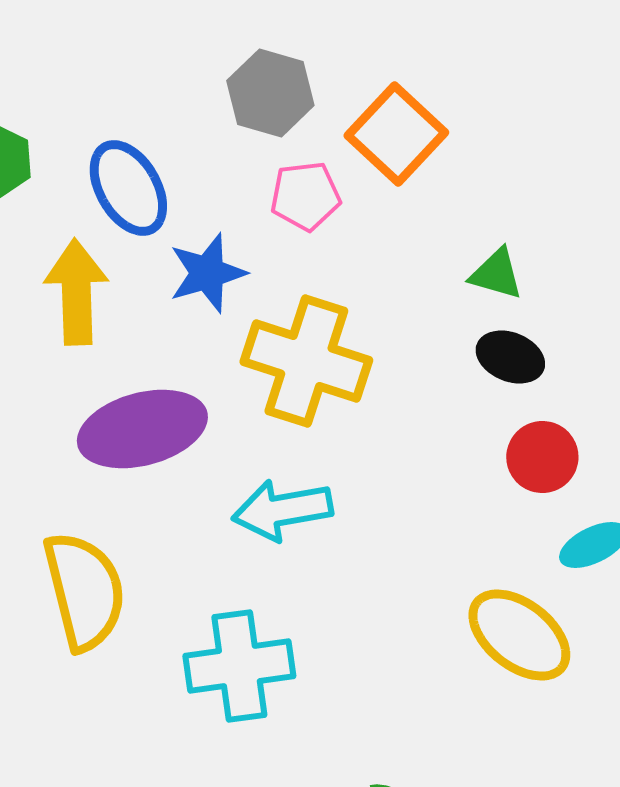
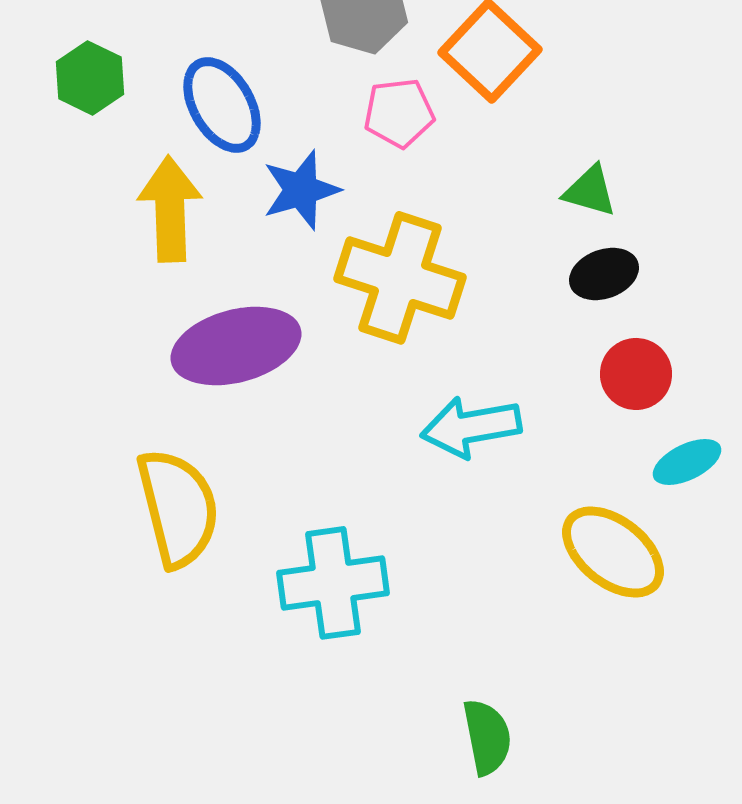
black ellipse: (510, 357) -> (604, 274), turned -42
cyan arrow: (282, 510) -> (471, 427), moved

